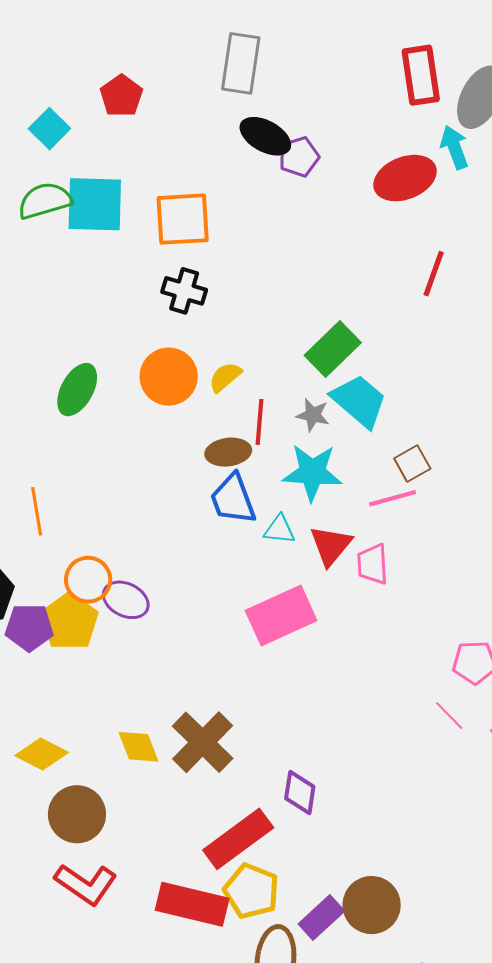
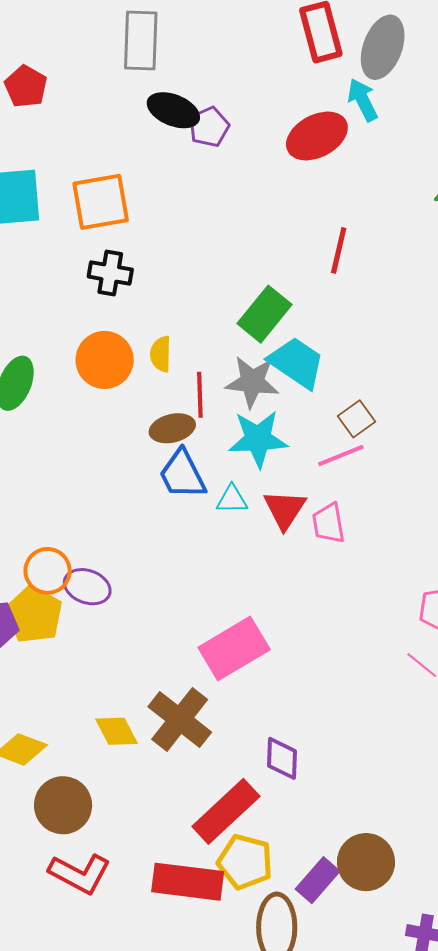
red line: (434, 274) -> (339, 250), moved
yellow semicircle: (225, 377) -> (161, 354), turned -42
gray star: (313, 415) -> (252, 382), size x1.6
pink rectangle: (281, 616) -> (234, 649), moved

